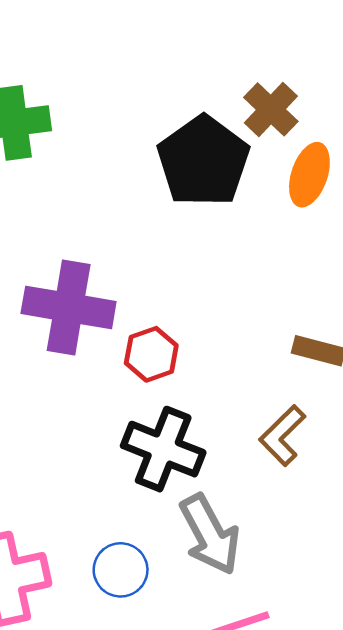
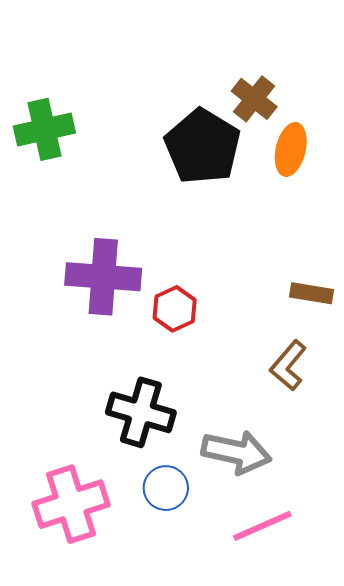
black cross: (163, 449) -> (141, 412), moved
gray arrow: (210, 534) -> (236, 452), turned -44

